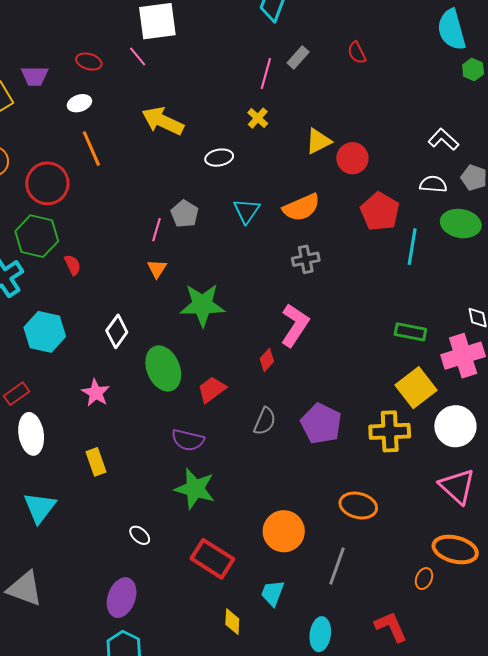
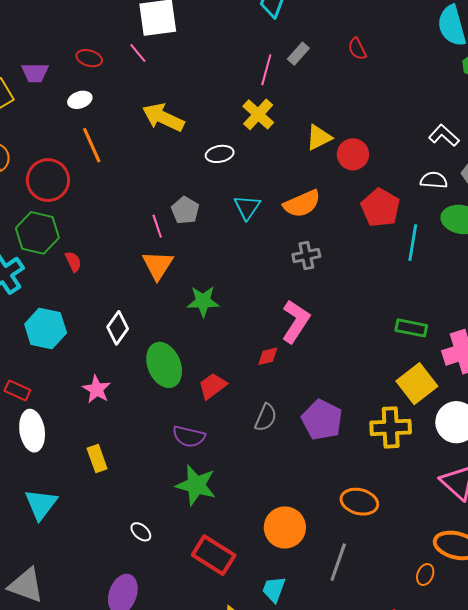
yellow cross: (258, 118) -> (258, 114), size x1.5
pink line: (157, 230) -> (157, 226), turned -35
orange triangle: (157, 269) -> (158, 265), size x1.6
green star: (202, 305) -> (203, 301), size x0.7
red diamond: (267, 360) -> (268, 356), turned 35
red rectangle: (17, 394) -> (17, 390), turned 60

